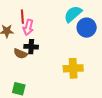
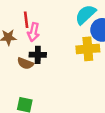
yellow cross: (73, 68) -> (88, 49), moved

